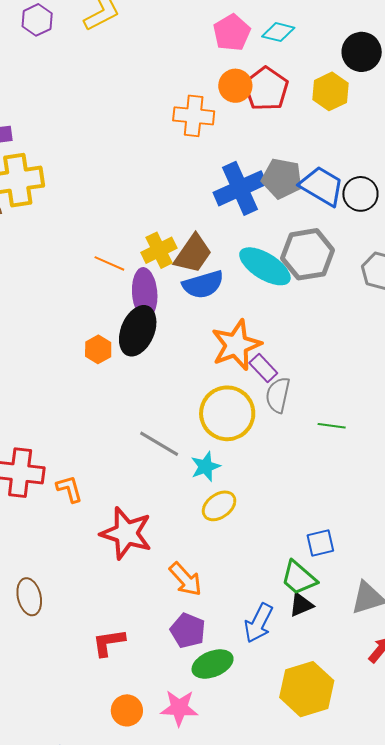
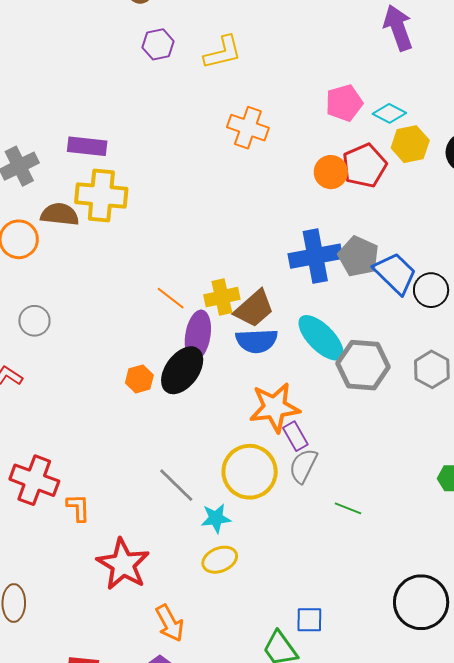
orange circle: (235, 86) -> (331, 172), moved
yellow hexagon: (331, 91) -> (410, 144), moved
orange cross: (194, 116) -> (248, 128), moved
gray hexagon: (308, 254) -> (363, 365), moved

